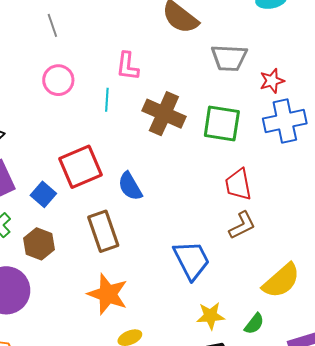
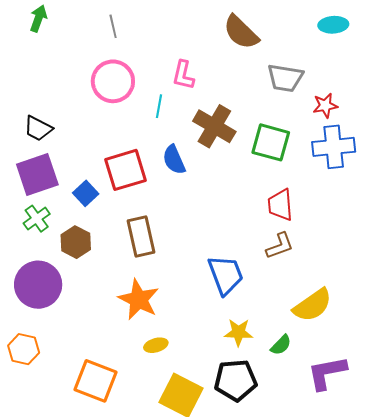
pink circle: (58, 80) -> (113, 81), size x1.4
blue semicircle: (130, 186) -> (174, 160), moved

